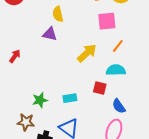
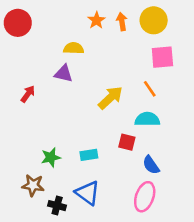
yellow semicircle: (58, 14) -> (74, 48), turned 105
pink square: (107, 21) -> (162, 57), moved
orange line: (118, 46) -> (150, 89), turned -72
red arrow: (15, 56) -> (28, 94), moved

